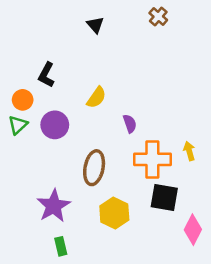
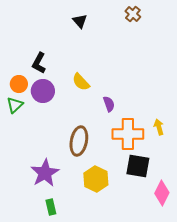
yellow semicircle: (96, 97) -> (81, 82), turned 102
purple circle: (55, 125) -> (43, 91), moved

